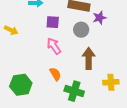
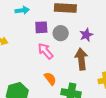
purple star: (100, 18) -> (86, 35), moved
gray circle: (81, 30) -> (61, 33), moved

